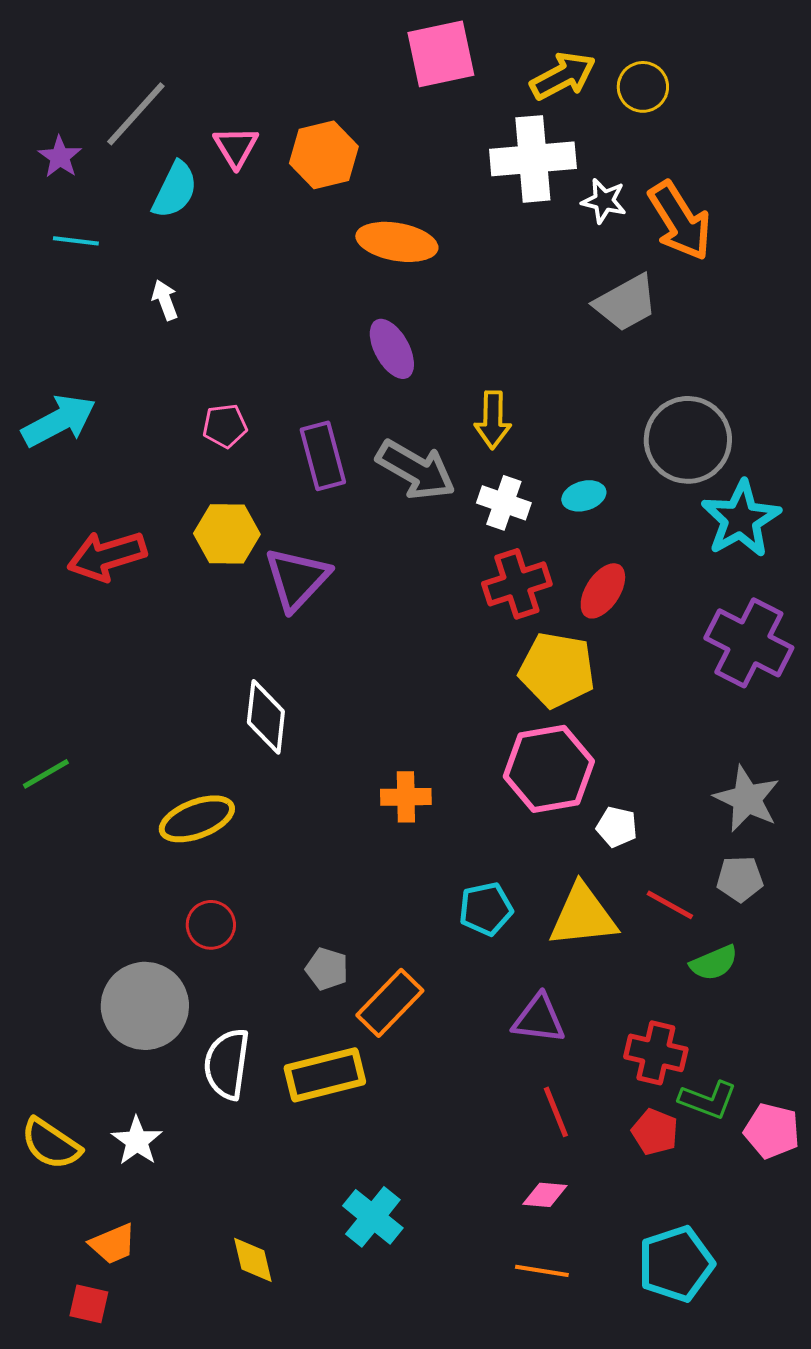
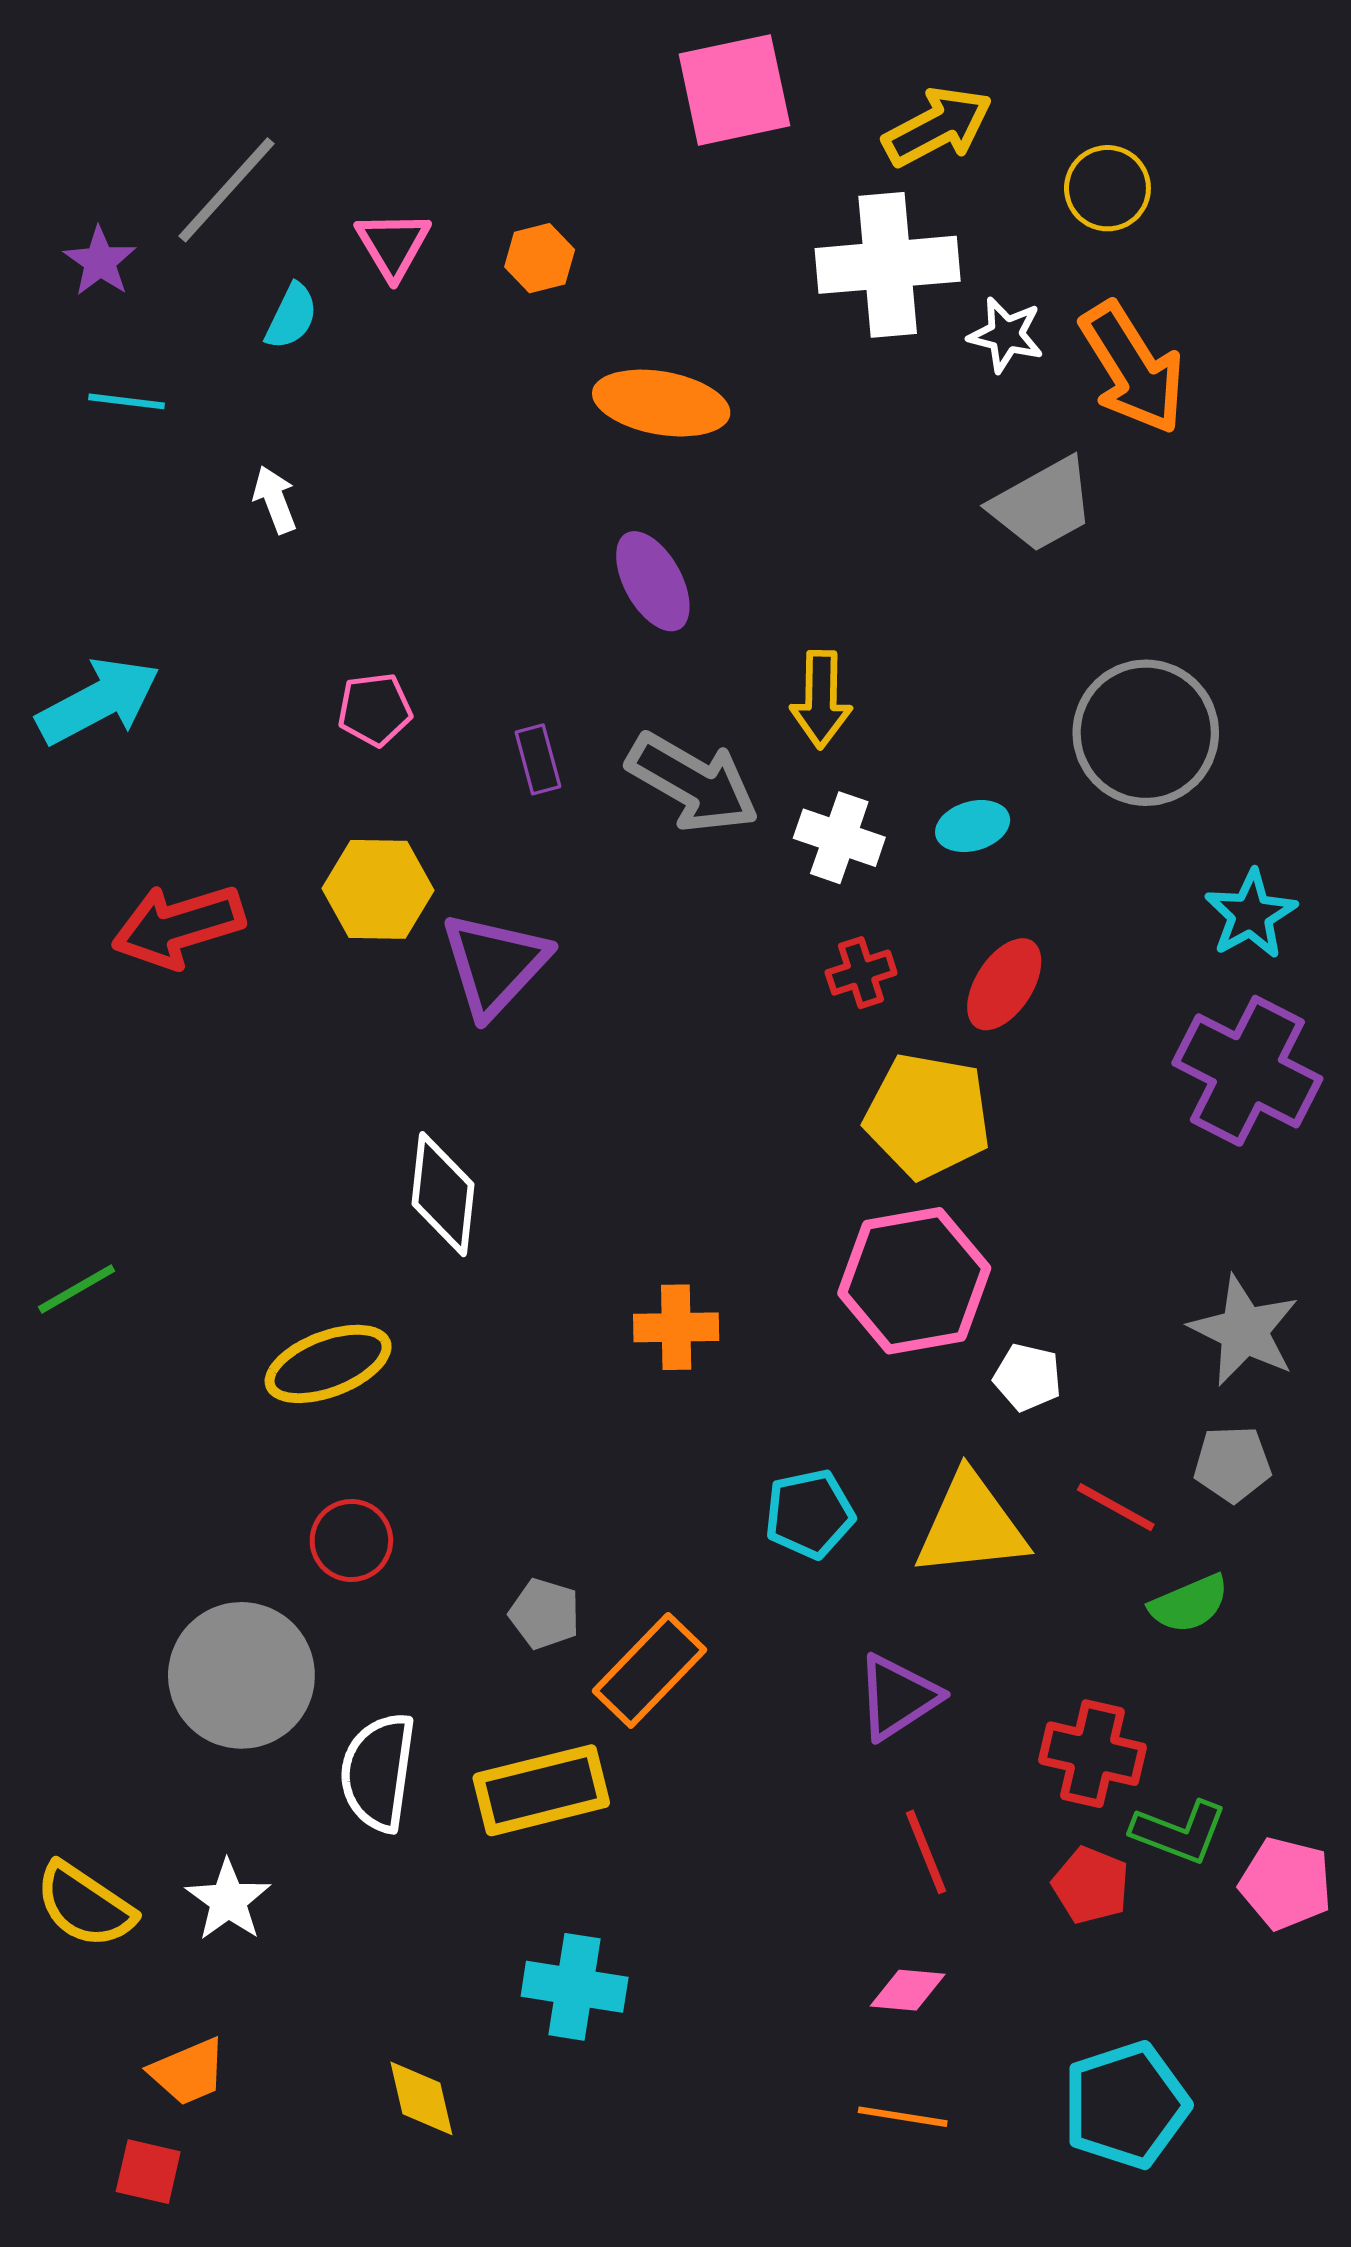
yellow circle: (643, 87) -> (1107, 188), moved
orange hexagon: (324, 155) -> (540, 258), size x0.6
cyan semicircle: (175, 190) -> (291, 316), size x0.7
purple rectangle: (323, 456) -> (538, 759), size x0.6
cyan star: (741, 519) -> (1251, 914), moved, size x0.7
red cross: (517, 584) -> (861, 973), size x0.6
purple triangle: (539, 1019) -> (898, 1697), turned -40
cyan cross: (373, 1217) -> (575, 1987), moved, turned -30

